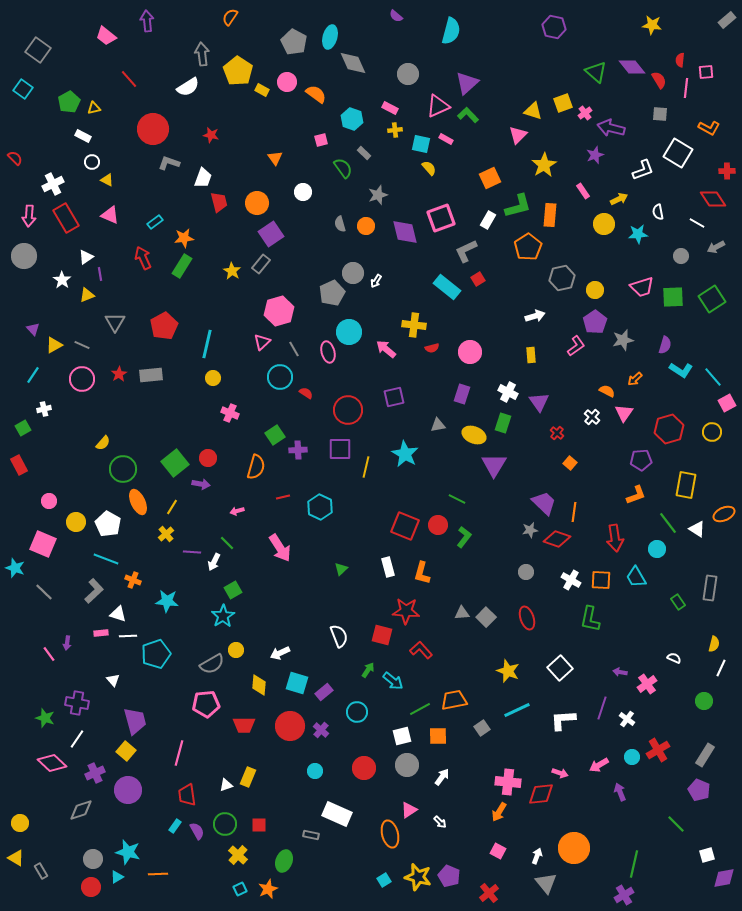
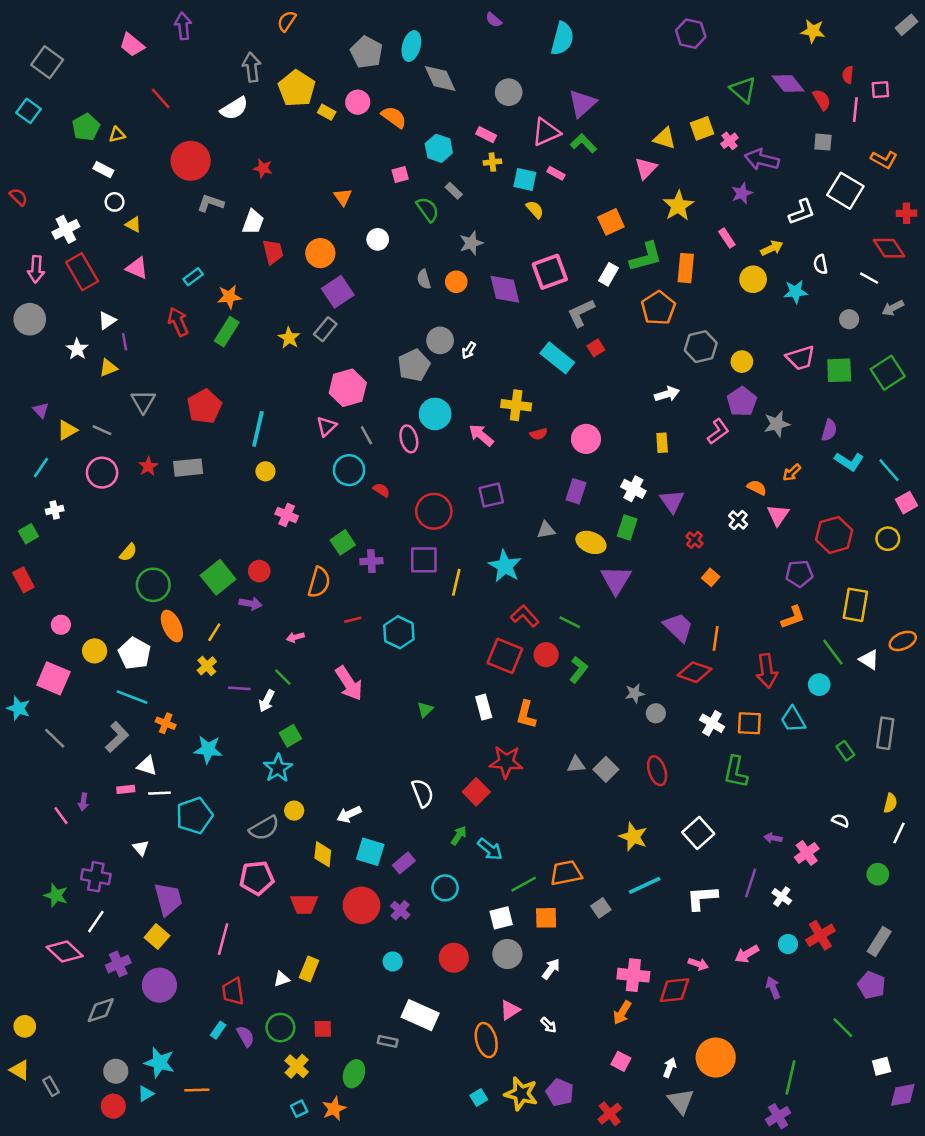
gray star: (530, 530) -> (635, 693), moved
red square: (382, 635) -> (476, 792), turned 30
red L-shape: (421, 650) -> (525, 616), moved

